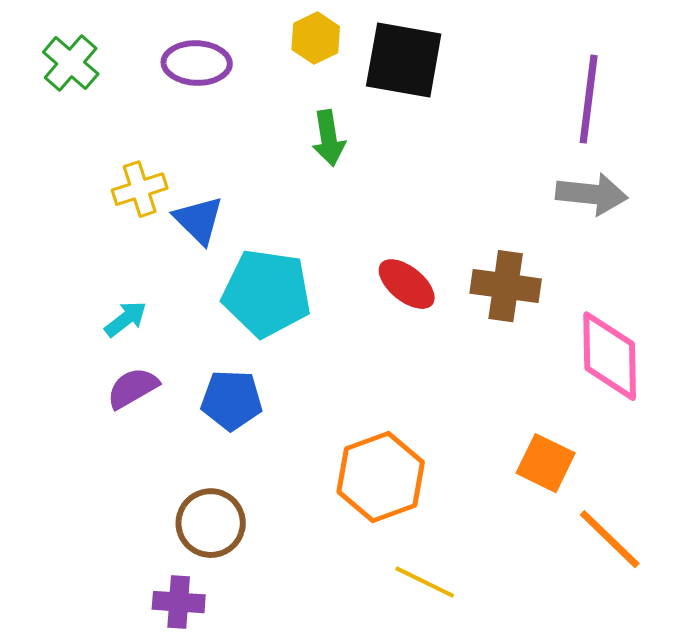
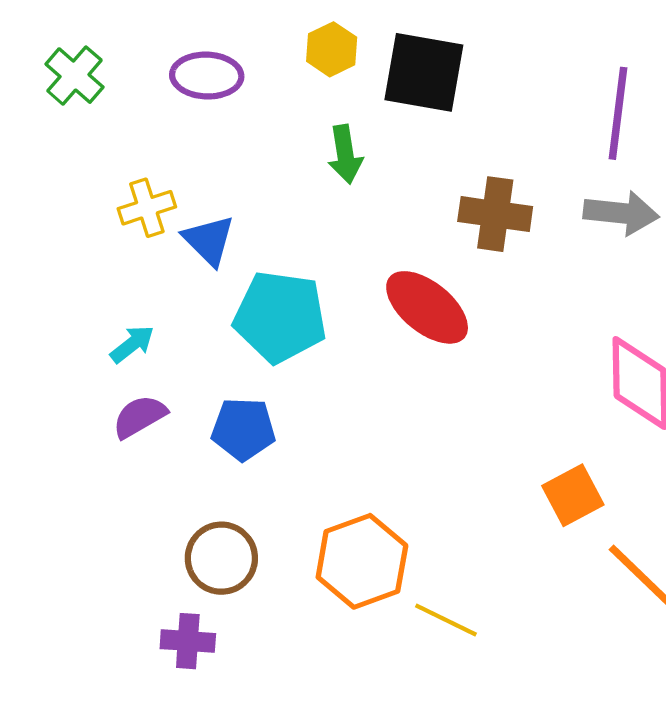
red ellipse: (407, 284) -> (427, 307), size x1.4
brown cross: (506, 286) -> (495, 214), moved
orange square: (546, 463) -> (573, 495), turned 36
orange hexagon: (381, 477) -> (362, 561), moved

